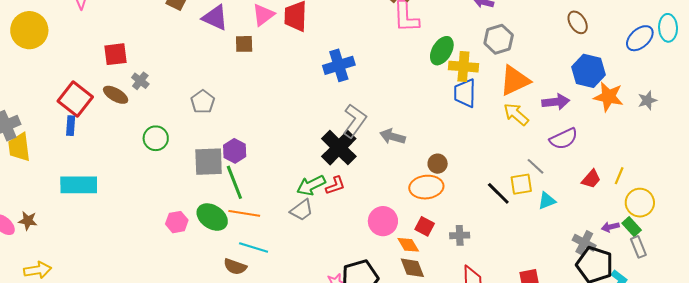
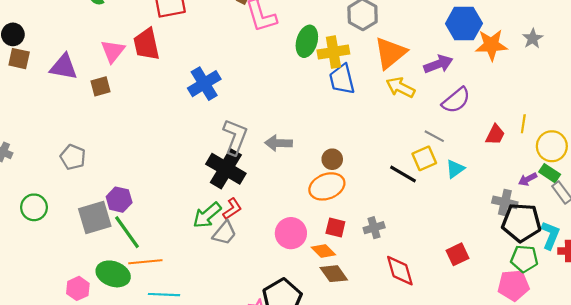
gray trapezoid: (302, 210) -> (225, 233), moved

